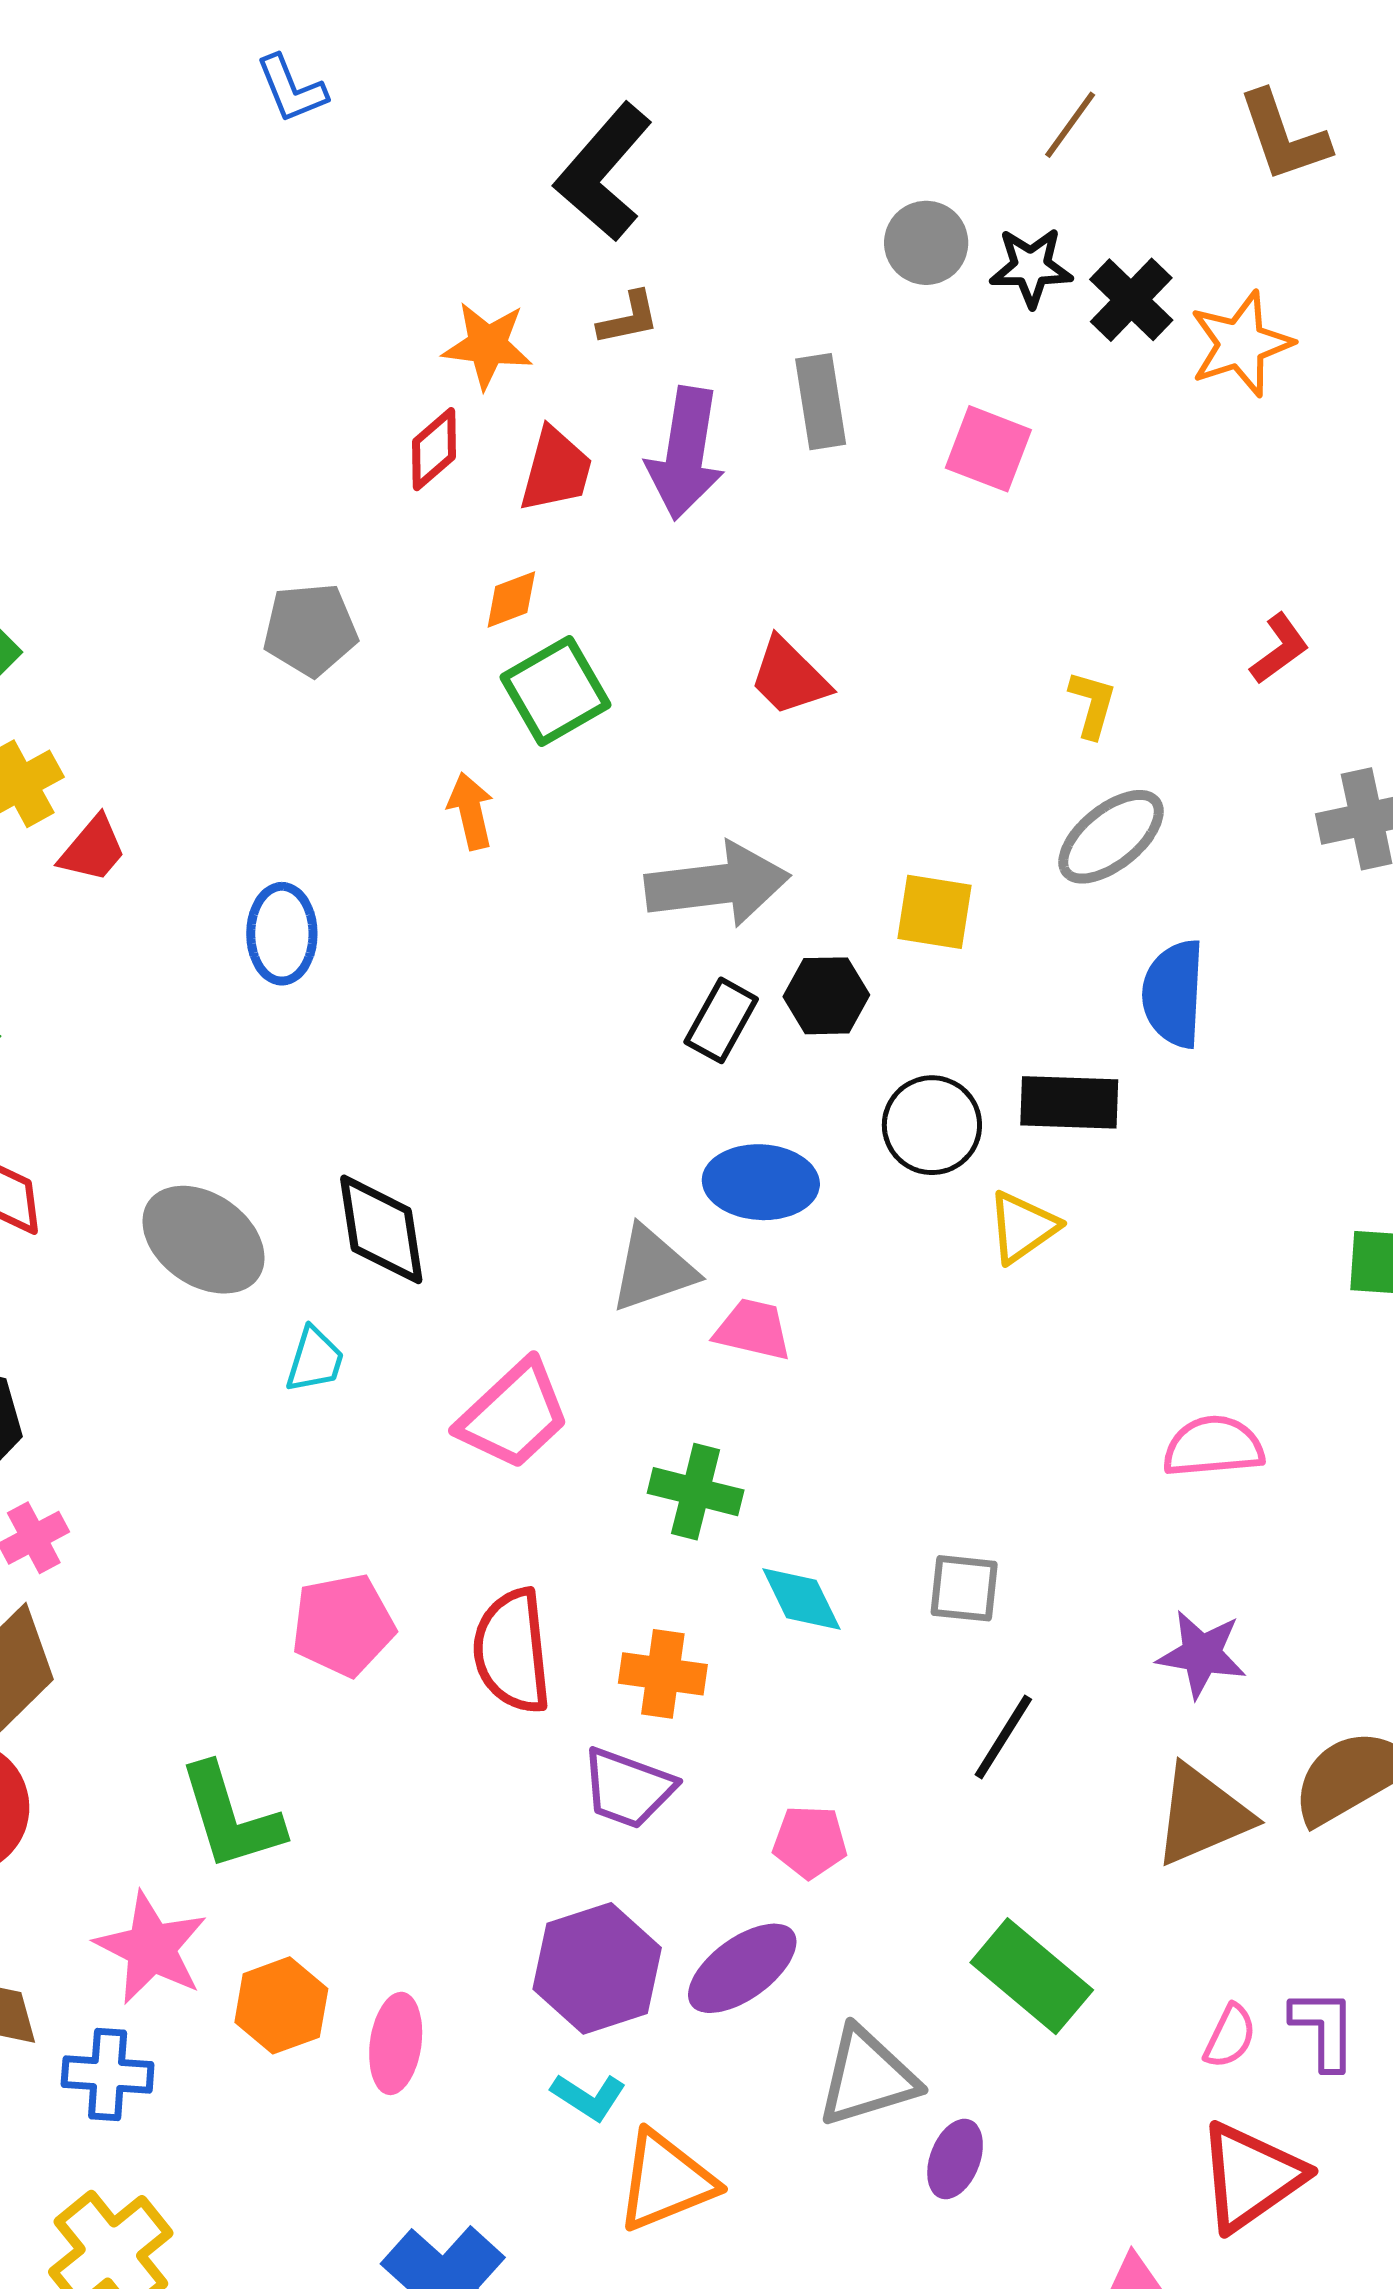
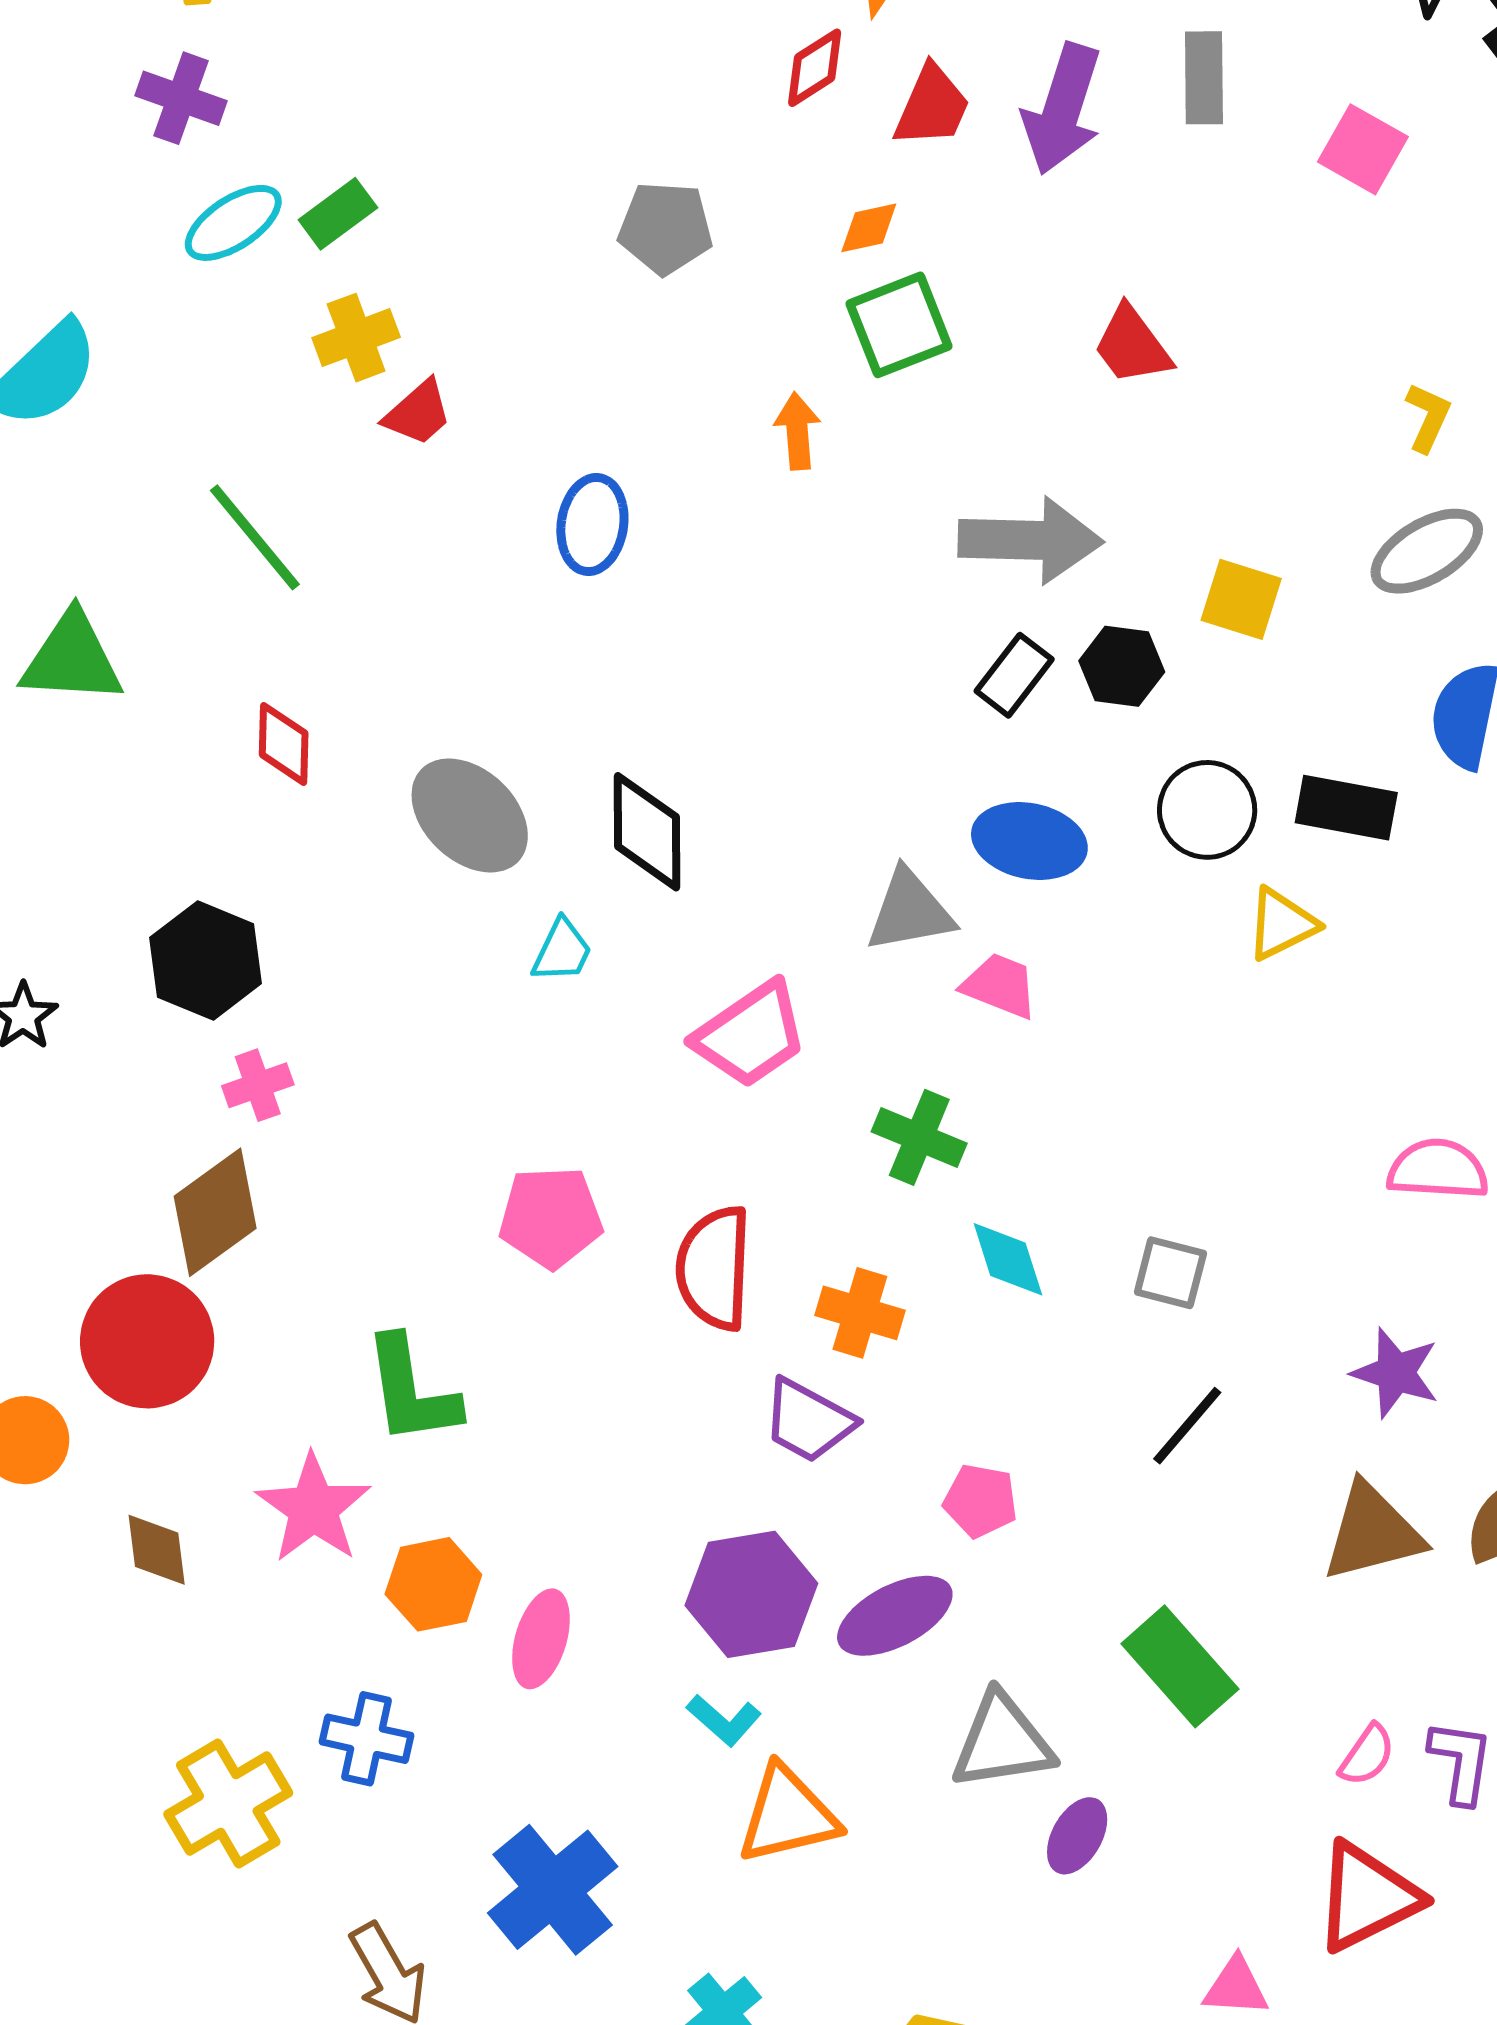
blue cross: (108, 2075) -> (367, 1739), moved

